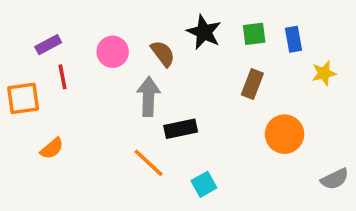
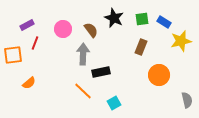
blue rectangle: (293, 39) -> (164, 22), turned -48
yellow star: (324, 73) -> (181, 41), size x1.5
red line: (63, 77) -> (35, 43), turned 32
gray semicircle: (335, 179) -> (187, 100), turned -77

